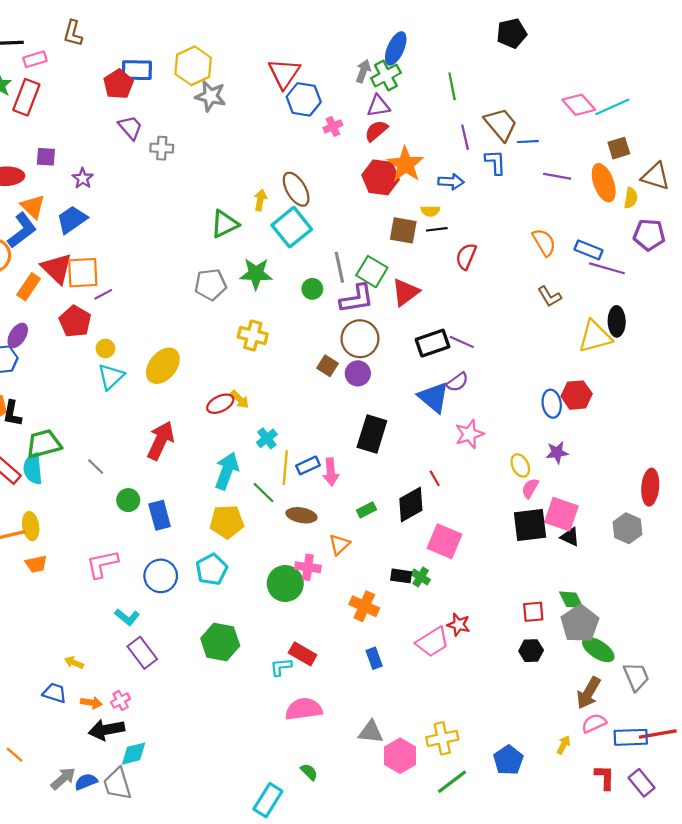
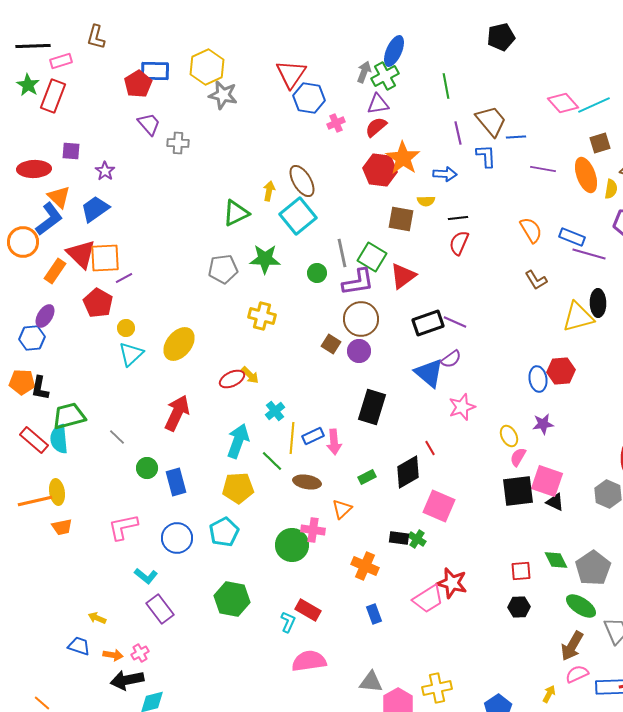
black line: (437, 229) -> (458, 218), moved
gray pentagon: (580, 624) -> (593, 568), moved
red star: (459, 625) -> (452, 583), size x1.4
cyan L-shape: (281, 667) -> (288, 622), turned 120

